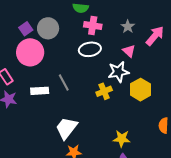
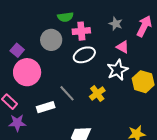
gray circle: (48, 28) -> (51, 40), moved
yellow cross: (104, 91) -> (97, 94), moved

